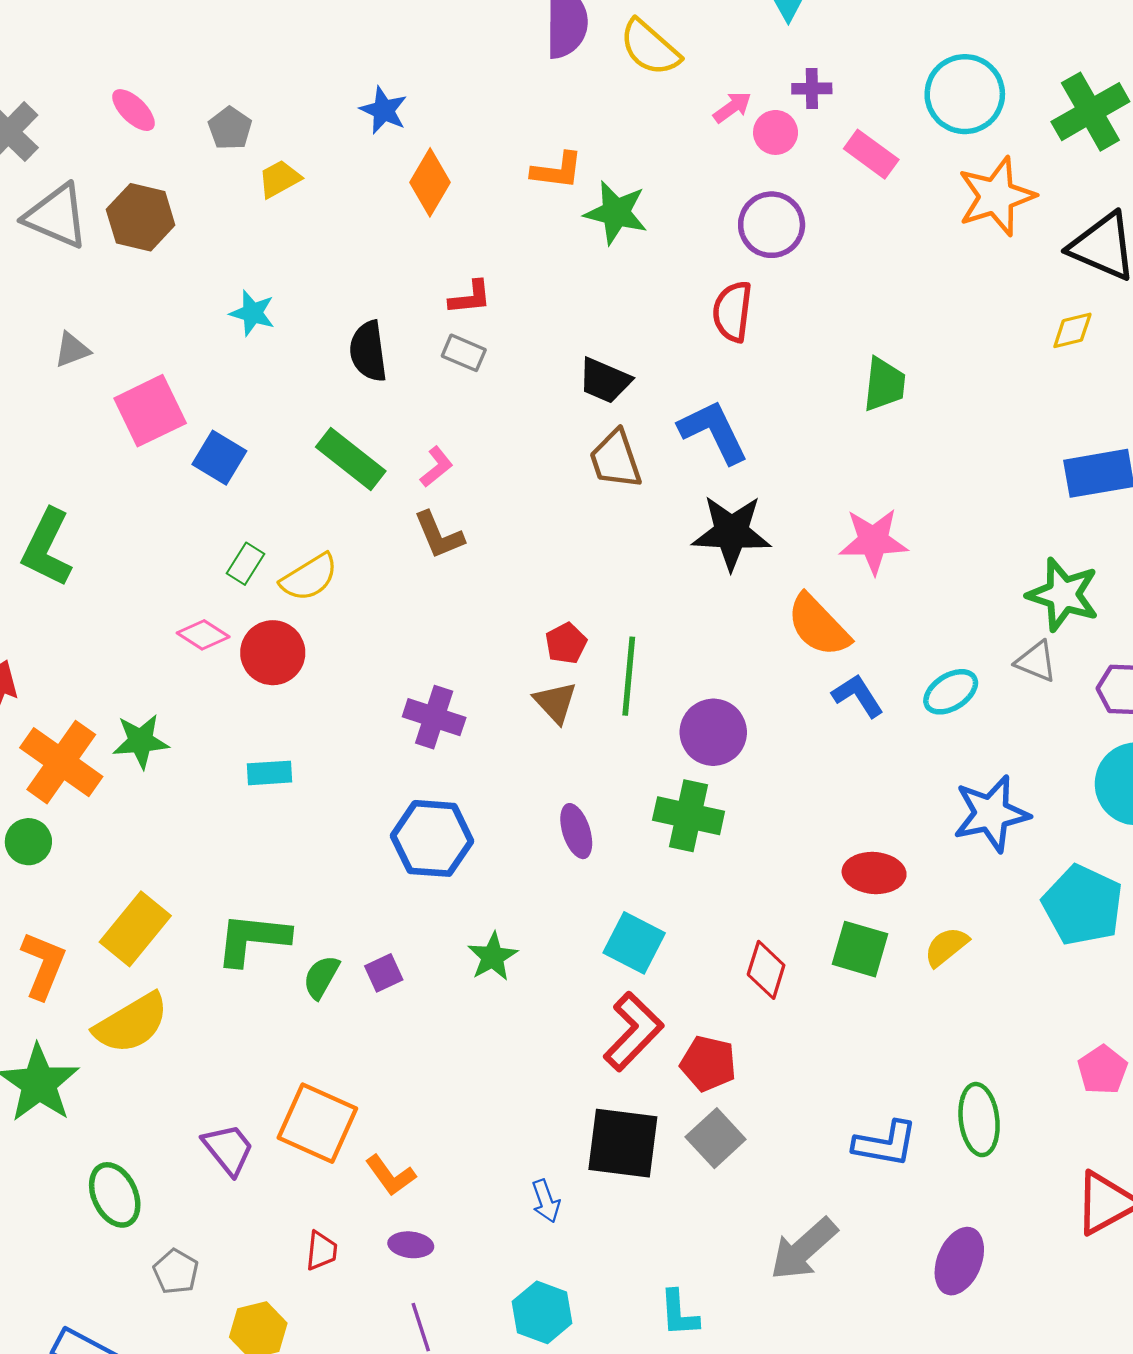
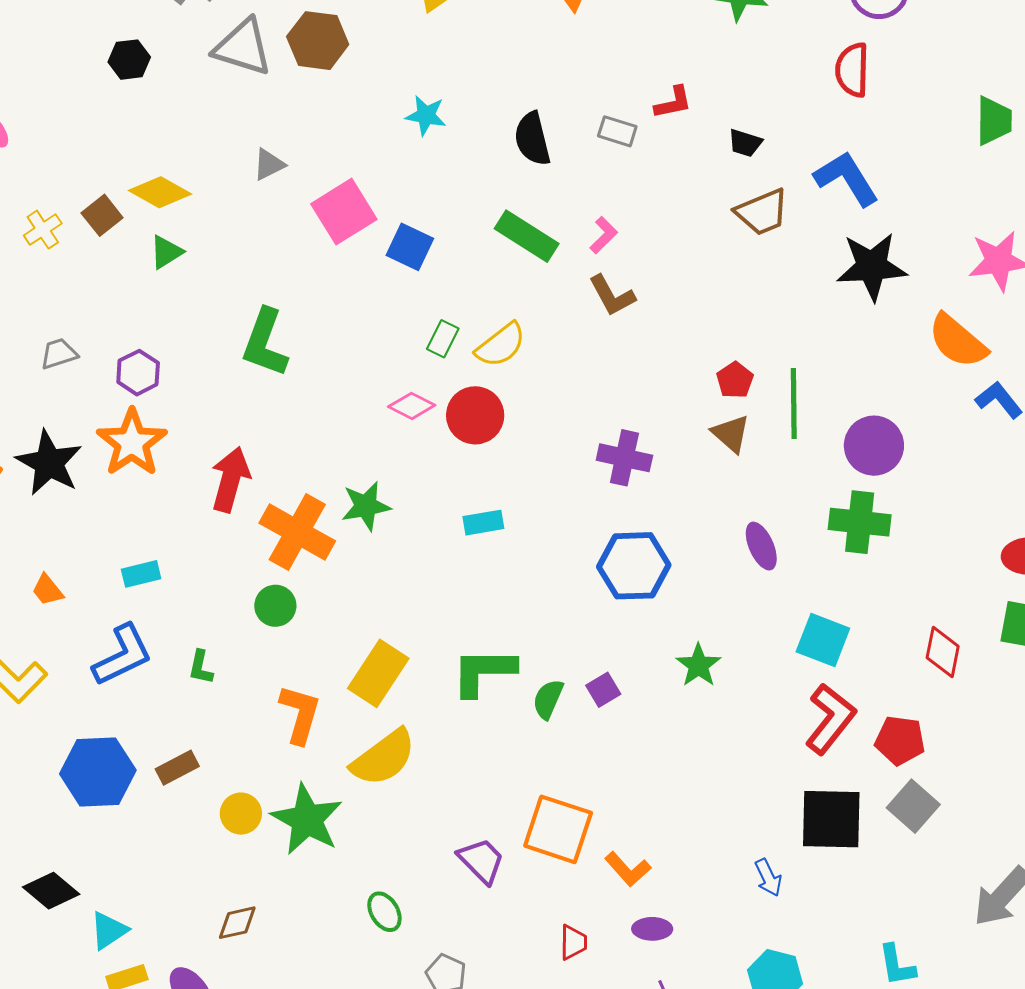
red L-shape: (470, 297) -> (673, 103), moved
black trapezoid: (605, 380) -> (745, 143), size x0.7
brown trapezoid: (616, 459) -> (762, 212), turned -88
green ellipse: (115, 1195) -> (384, 912), size x0.7

